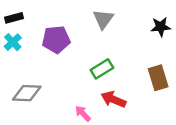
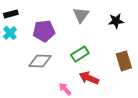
black star: (161, 27) -> (116, 21), moved
gray diamond: (27, 93) -> (40, 61), moved

